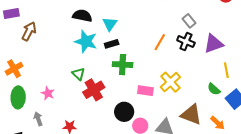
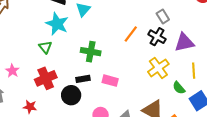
black rectangle: (112, 44) -> (83, 79), moved
green triangle: (78, 74) -> (45, 47), moved
yellow cross: (170, 82) -> (158, 68), moved
red cross: (94, 90) -> (46, 78), moved
black circle: (124, 112) -> (71, 95), moved

